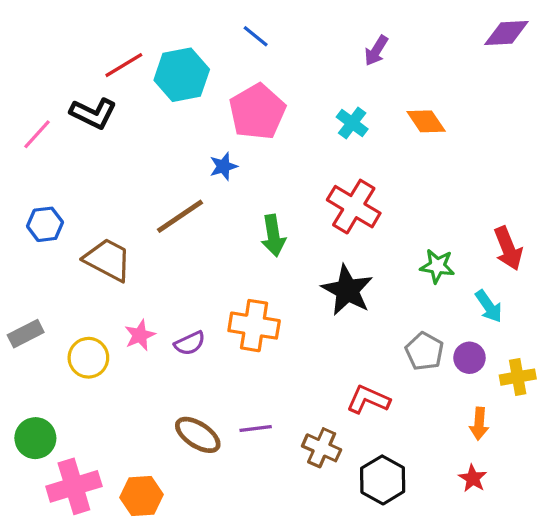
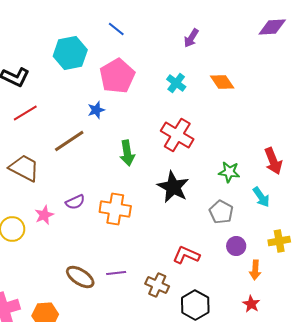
red line: (124, 65) -> (25, 113), moved
purple semicircle: (190, 343) -> (75, 202), moved
gray pentagon: (424, 351) -> (221, 212), moved
purple circle: (469, 358) -> (236, 246), moved

